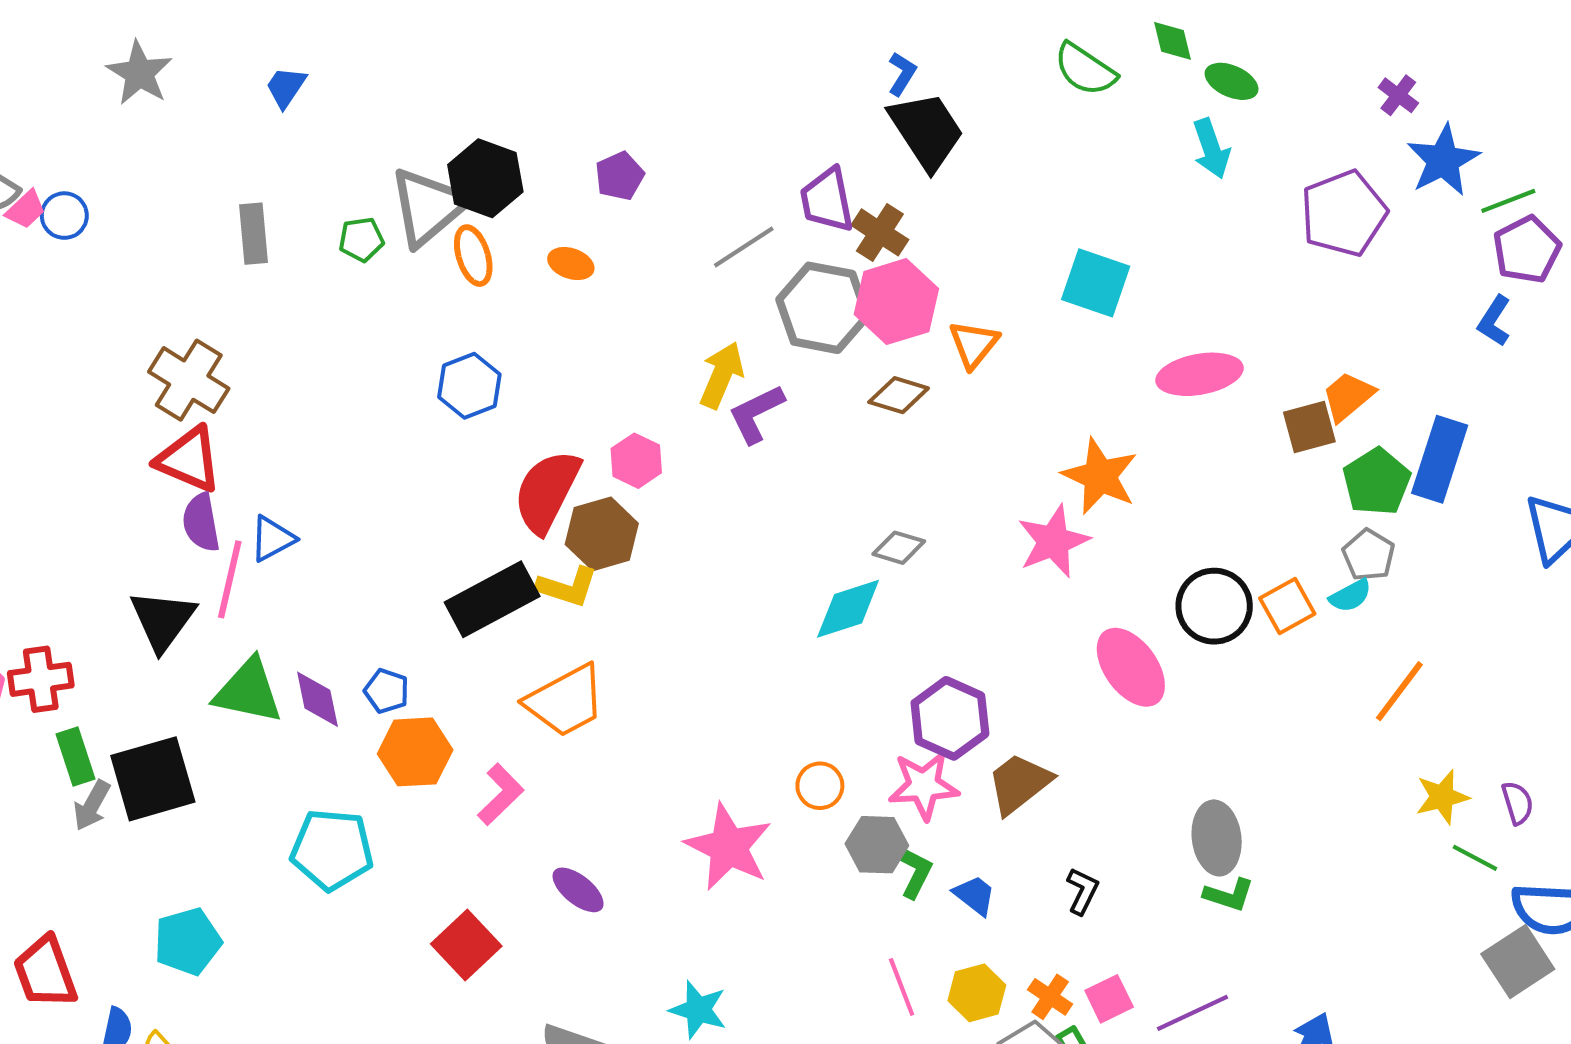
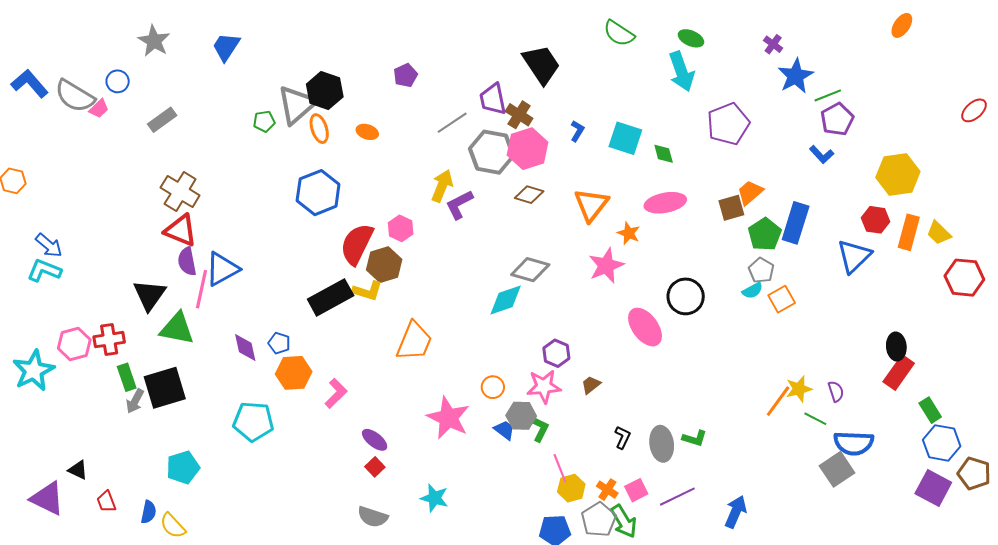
green diamond: (1172, 41) -> (664, 154), moved
blue L-shape: (902, 74) -> (577, 131), moved
blue trapezoid: (286, 87) -> (226, 47), size x1.4
cyan arrow: (1211, 149) -> (681, 71), size x1.4
purple pentagon: (620, 176) -> (405, 75), moved
purple pentagon: (1344, 213) -> (728, 124), moved
blue circle: (64, 216) -> (118, 81), moved
gray rectangle: (254, 234) -> (162, 120), moved, turned 60
blue L-shape: (1494, 321) -> (822, 155), turned -75
orange triangle: (974, 344) -> (591, 205), moved, size x1.4
pink ellipse: (1199, 374) -> (665, 203), moved
blue hexagon: (469, 386) -> (318, 193), size x1.4
orange star: (1100, 476) -> (629, 233), size x0.6
blue triangle: (272, 539) -> (222, 269), size x1.5
gray diamond: (899, 548) -> (530, 270), size x1.5
orange square: (1287, 606) -> (782, 299), moved
black triangle: (163, 620) -> (150, 295), moved
green triangle: (248, 691) -> (177, 329), moved
orange line: (1399, 691) -> (778, 401), moved
orange trapezoid: (566, 701) -> (414, 341), moved, turned -39
purple hexagon: (950, 718) -> (556, 353), size x0.7
brown trapezoid: (1019, 783) -> (591, 385), size x0.6
gray ellipse: (1217, 838) -> (662, 444), moved
blue trapezoid: (975, 895) -> (504, 430), moved
red square: (466, 945) -> (375, 467), moved, size x0.6
red trapezoid: (45, 972) -> (106, 502), moved, size x0.6
pink line: (902, 987) -> (560, 468), moved

